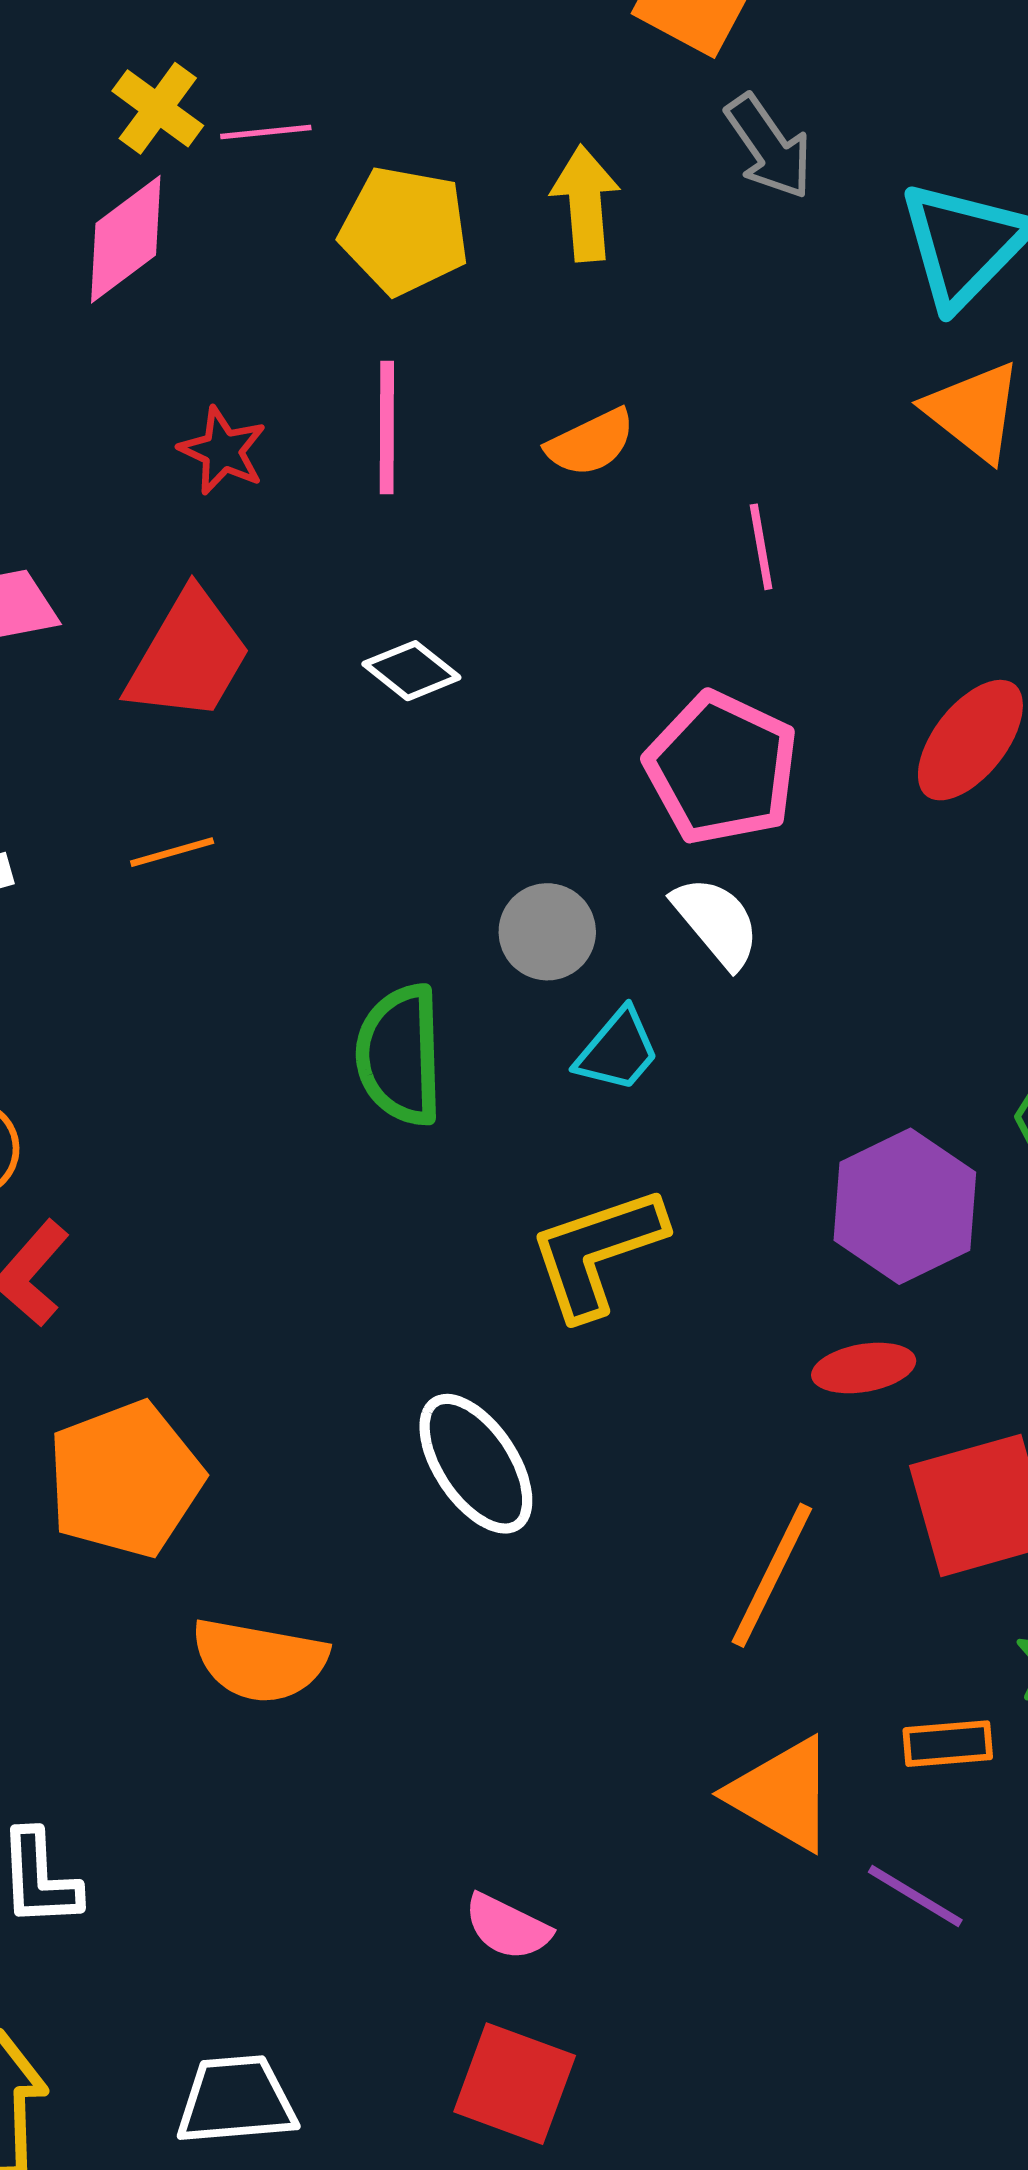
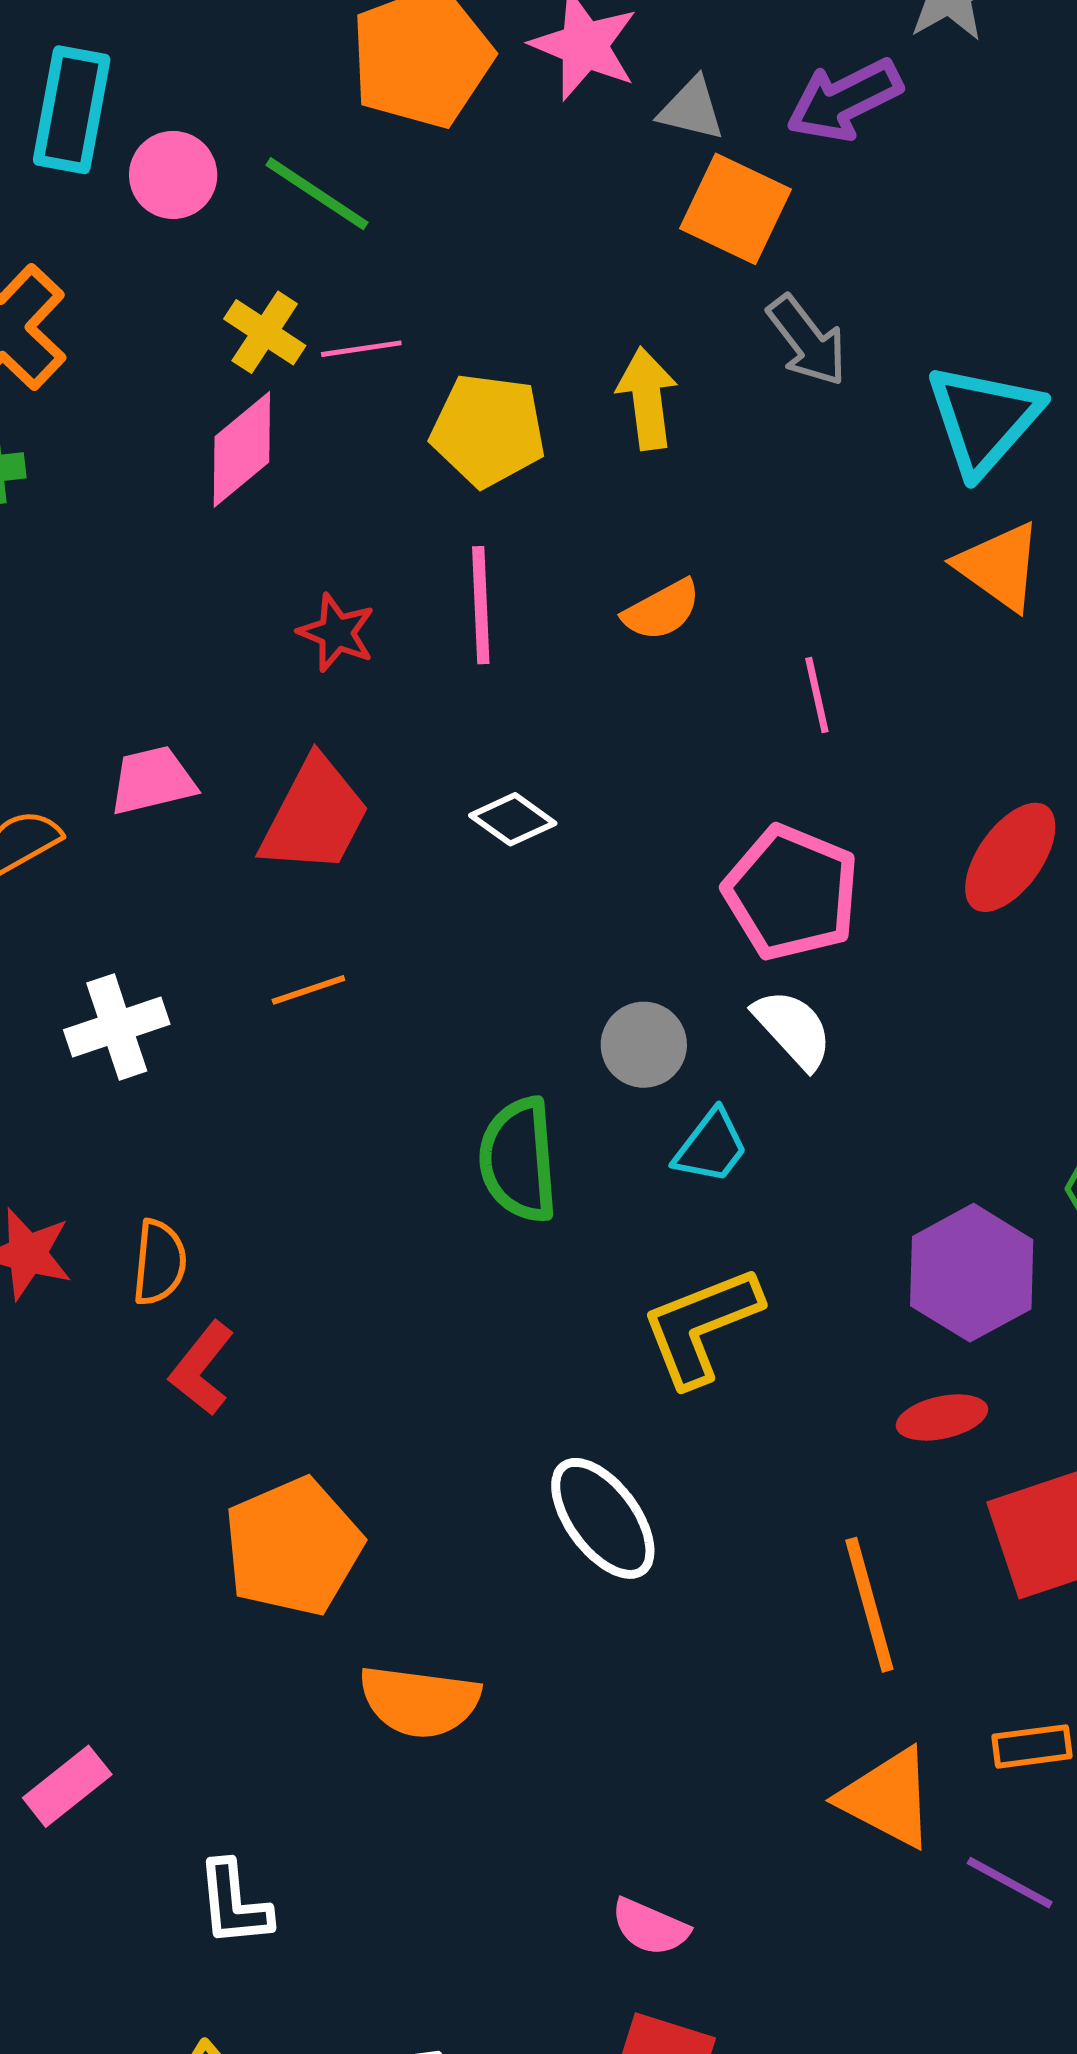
orange line: (772, 1575) -> (869, 1605), turned -39

